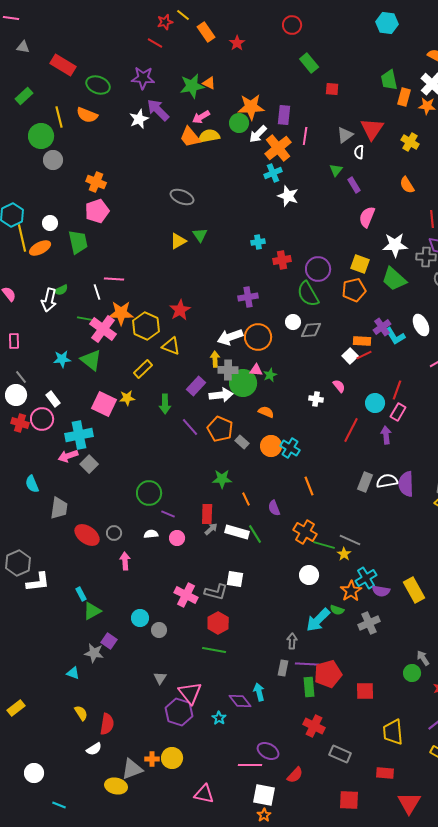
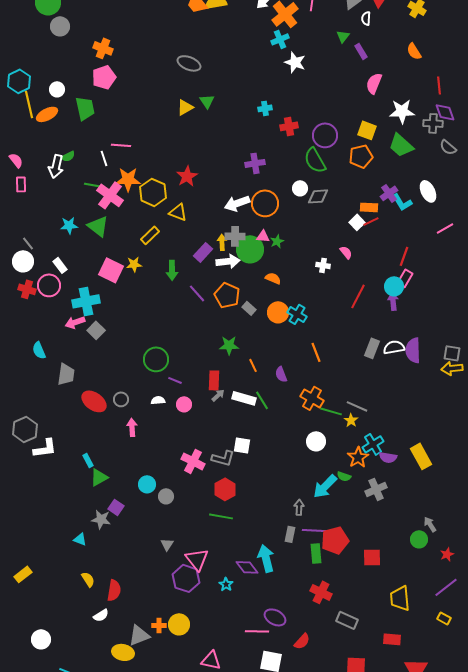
pink rectangle: (14, 341) -> (21, 184), moved
yellow arrow: (215, 359) -> (222, 242), moved
cyan circle: (375, 403) -> (394, 286), moved
cyan arrow: (259, 692) -> (266, 558), size x1.5

